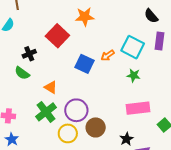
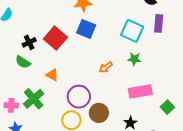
red square: (57, 36) -> (55, 38), moved
orange arrow: (108, 55) -> (106, 67), moved
blue square: (85, 64) -> (86, 29), moved
green cross: (46, 112) -> (34, 99), moved

